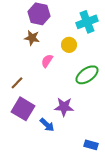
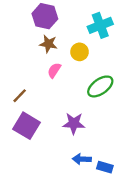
brown star: (32, 38) -> (48, 44), moved
blue arrow: (47, 125) -> (82, 159), moved, turned 140

